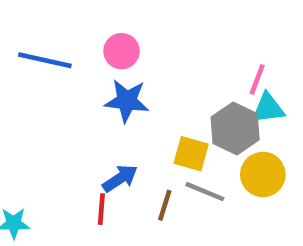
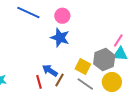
blue arrow: (120, 178) -> (50, 70), turned -126
brown line: (165, 205) -> (60, 80), moved
red line: (101, 209) -> (39, 82), turned -32

